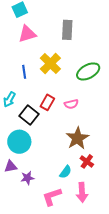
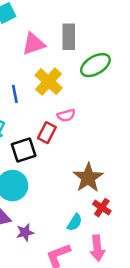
pink triangle: (27, 34) -> (34, 44), moved
green ellipse: (88, 71) -> (95, 65), moved
pink semicircle: (71, 104) -> (66, 115), moved
black square: (29, 115) -> (24, 150), turned 36

